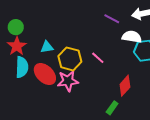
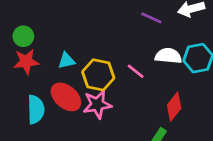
white semicircle: (132, 37) -> (168, 56), moved
red star: (17, 46) -> (26, 62), turned 30
cyan semicircle: (22, 67) -> (36, 109), moved

